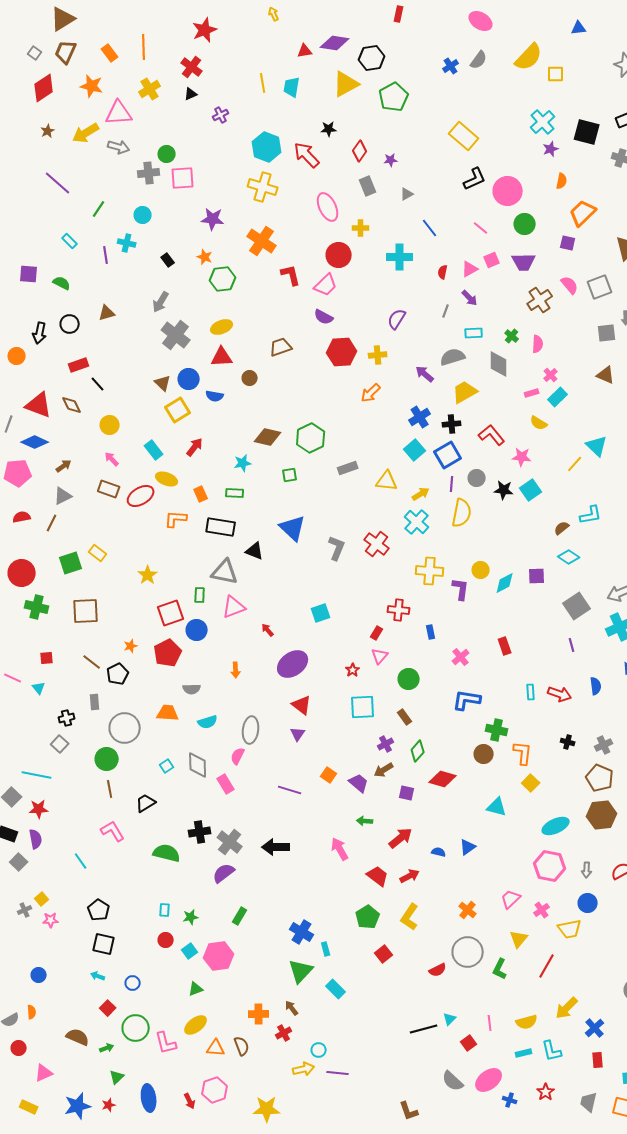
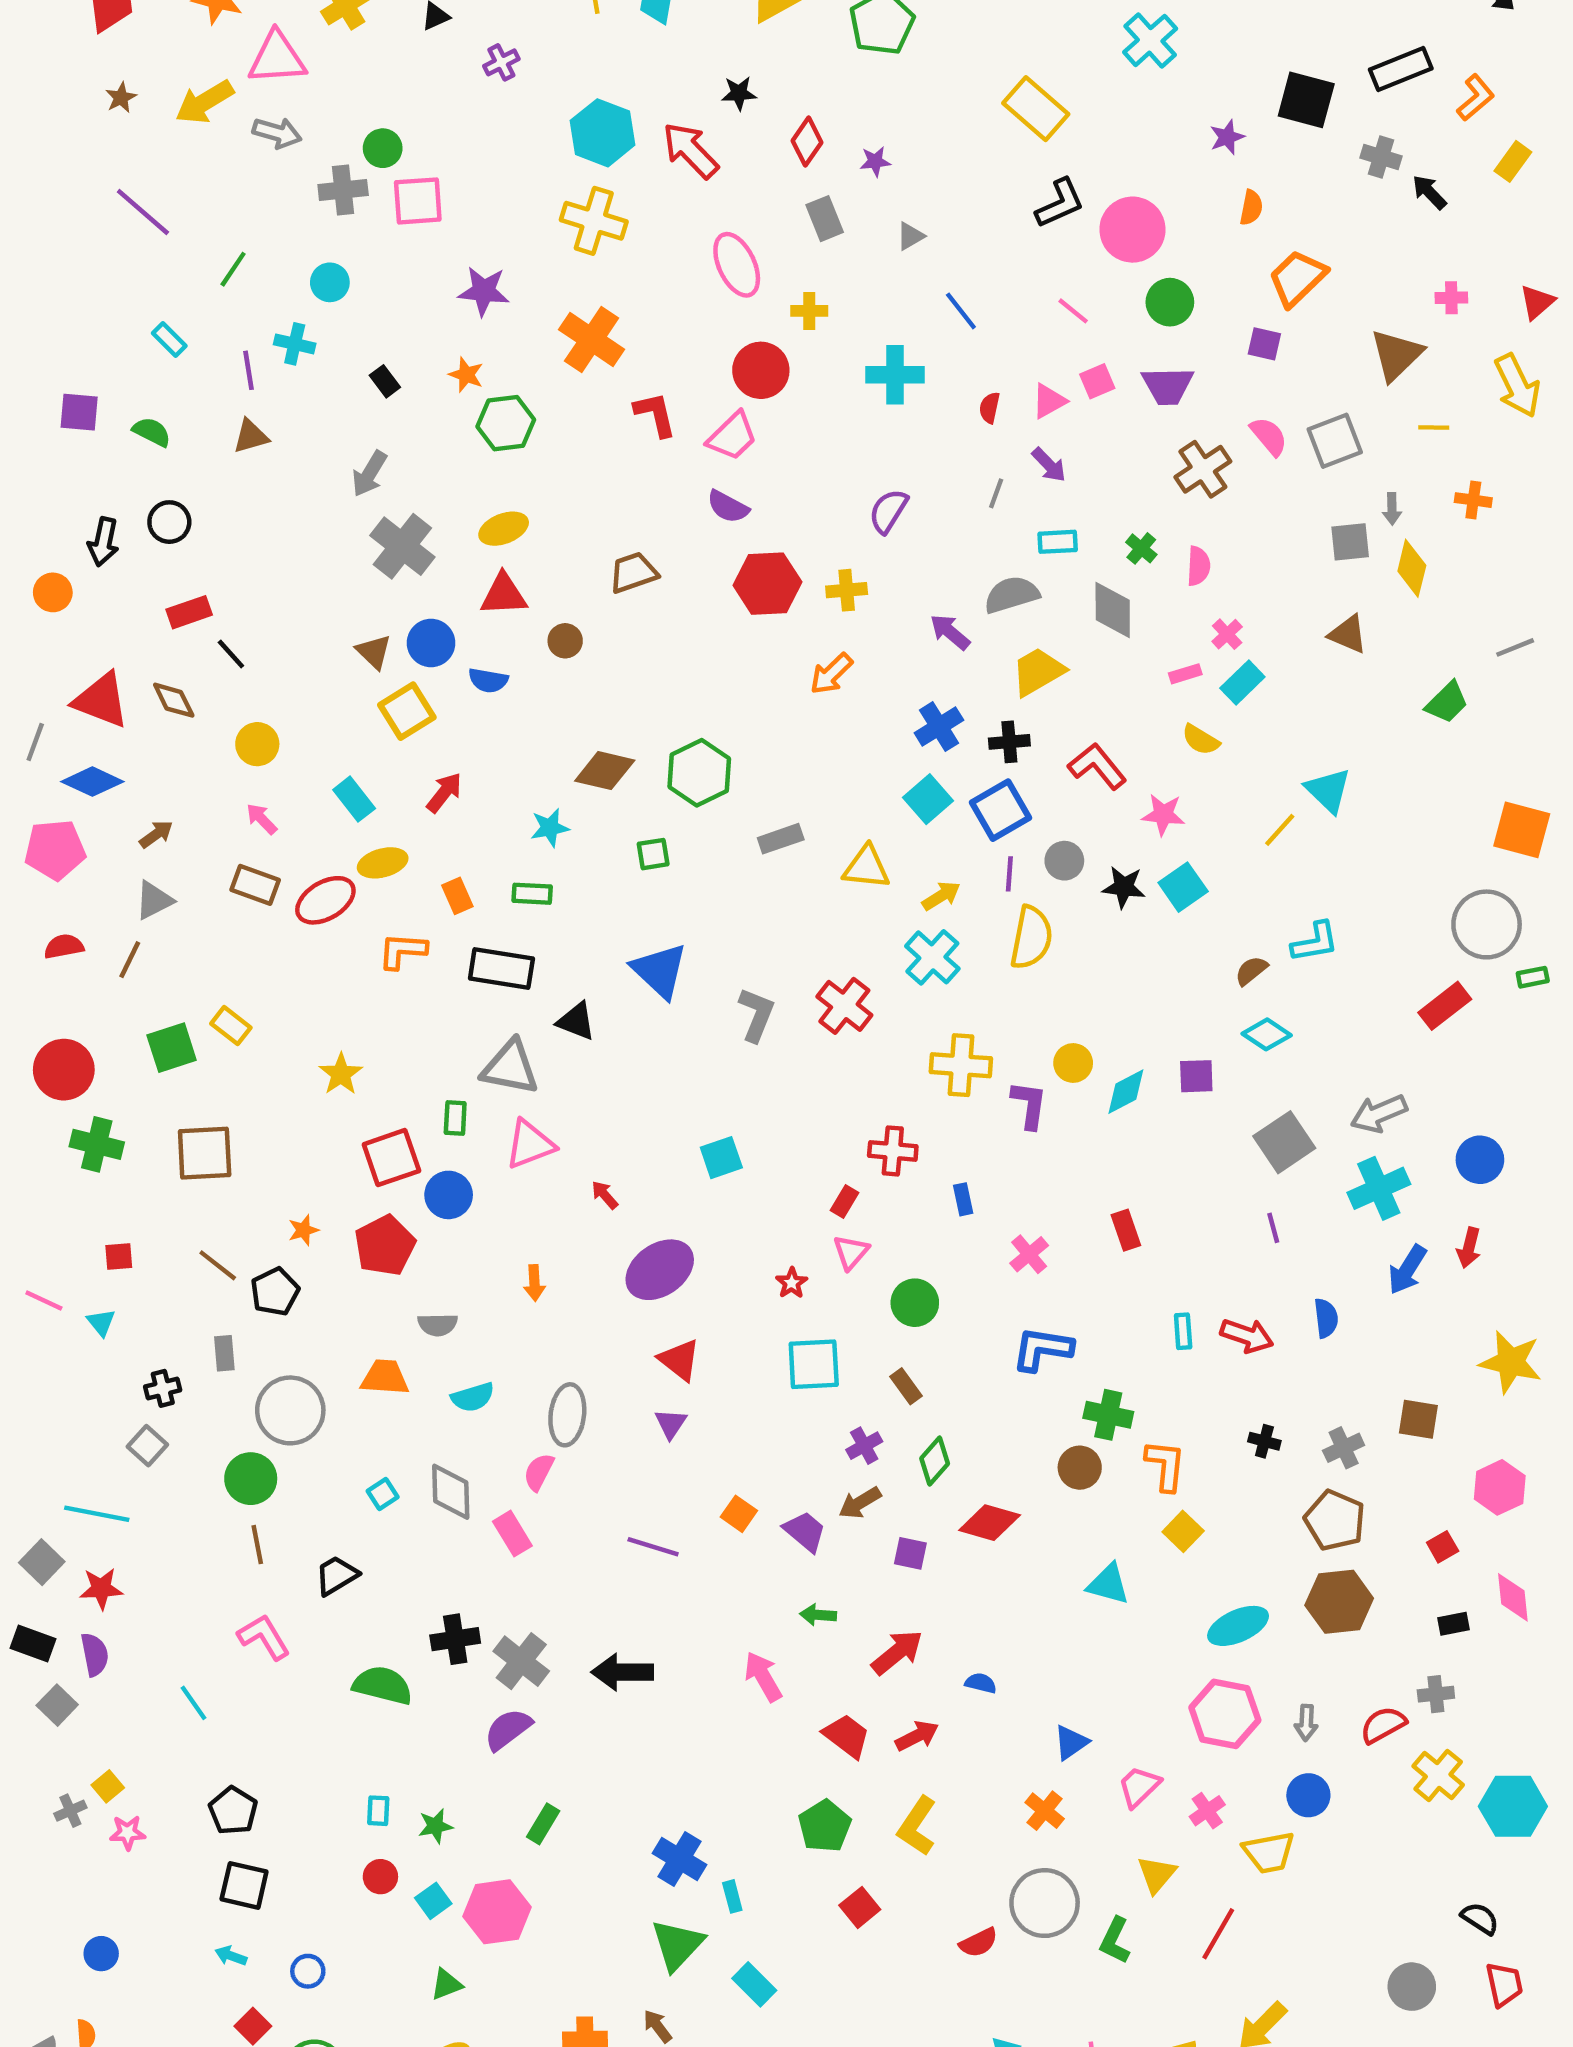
cyan cross: (543, 122) -> (1150, 40), moved
brown triangle: (107, 313) -> (251, 436), moved
yellow ellipse: (167, 479) -> (383, 863), turned -35
blue triangle: (468, 847) -> (1071, 1742), moved

